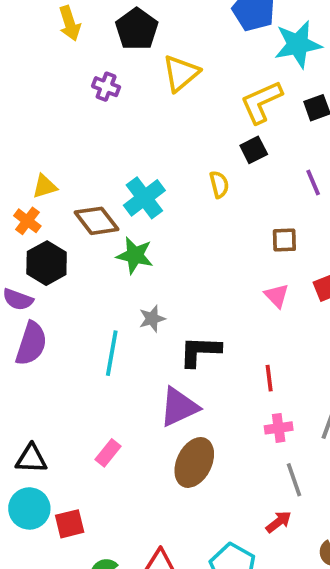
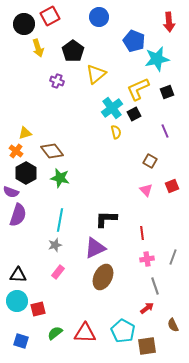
cyan cross: (144, 198) -> (112, 108), moved
brown square: (284, 240) -> (150, 161), turned 32
green star: (135, 255) -> (60, 178), moved
gray star: (152, 319) -> (55, 245), moved

